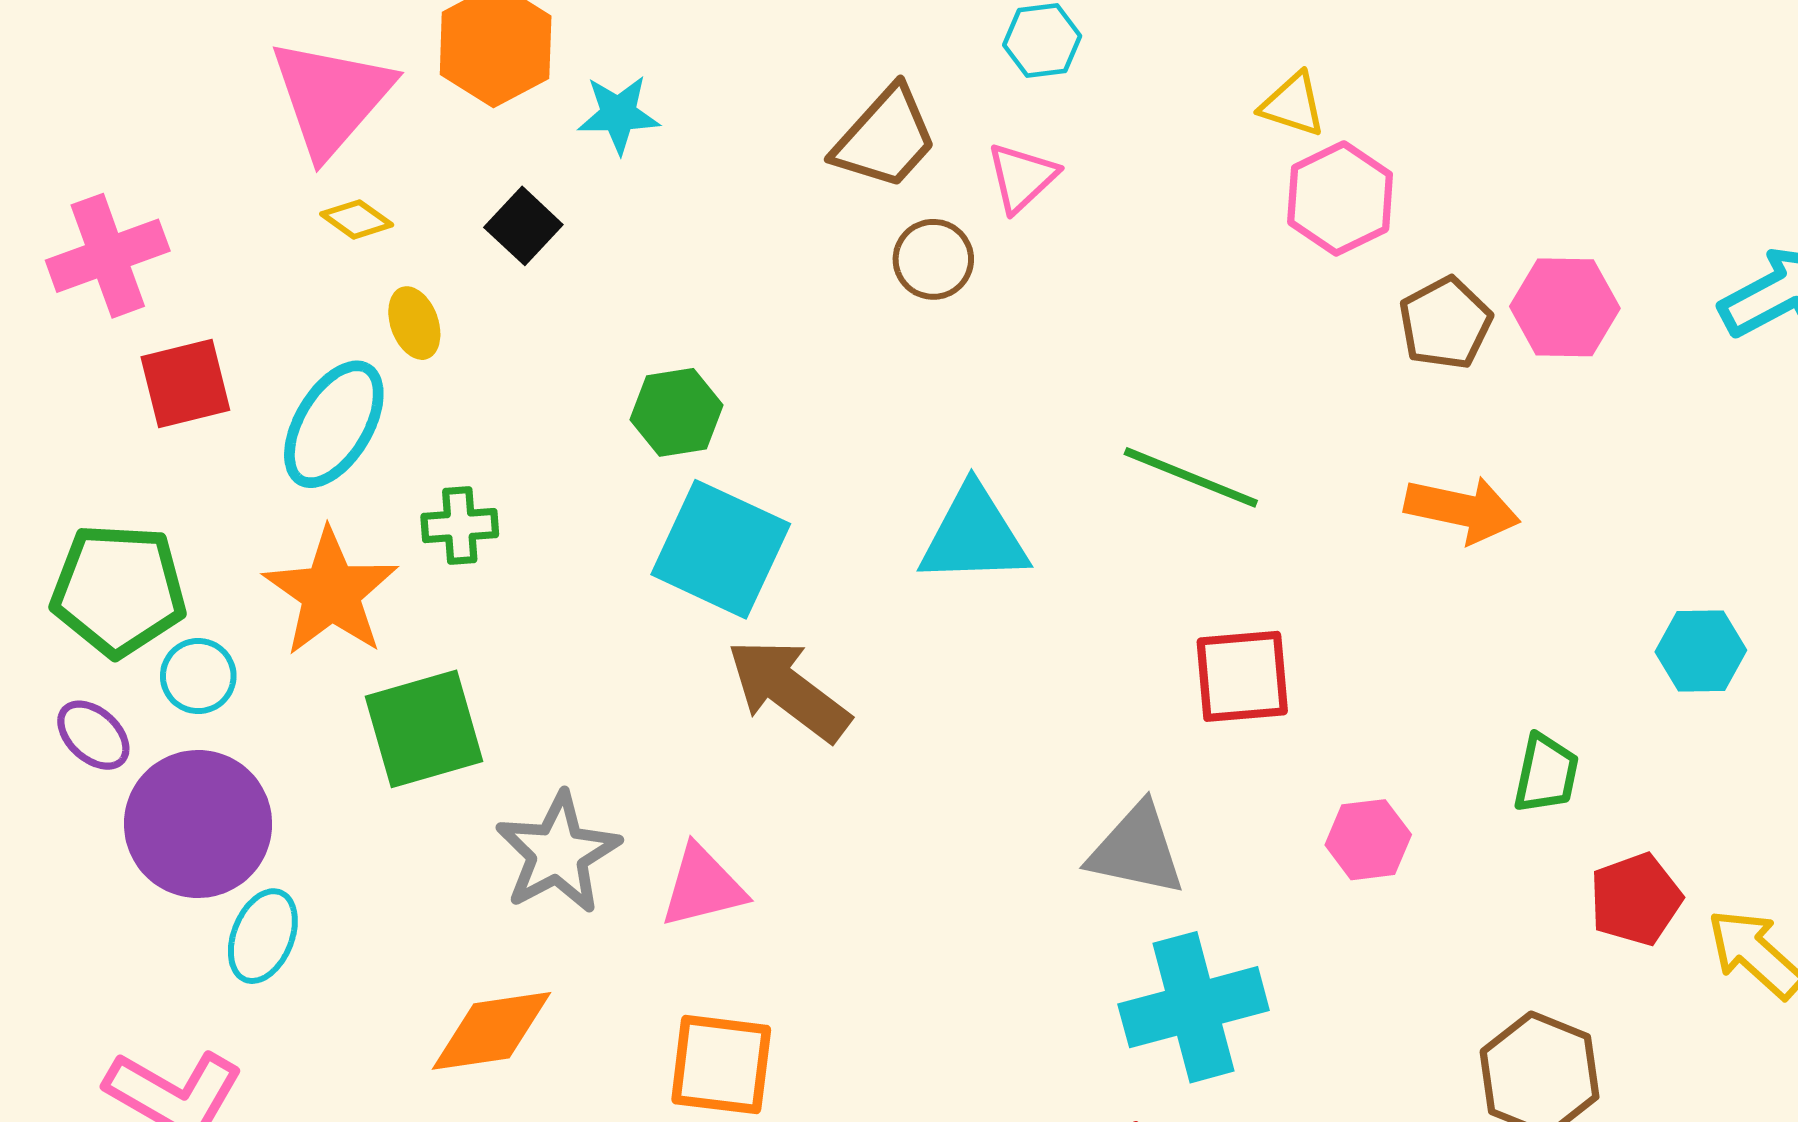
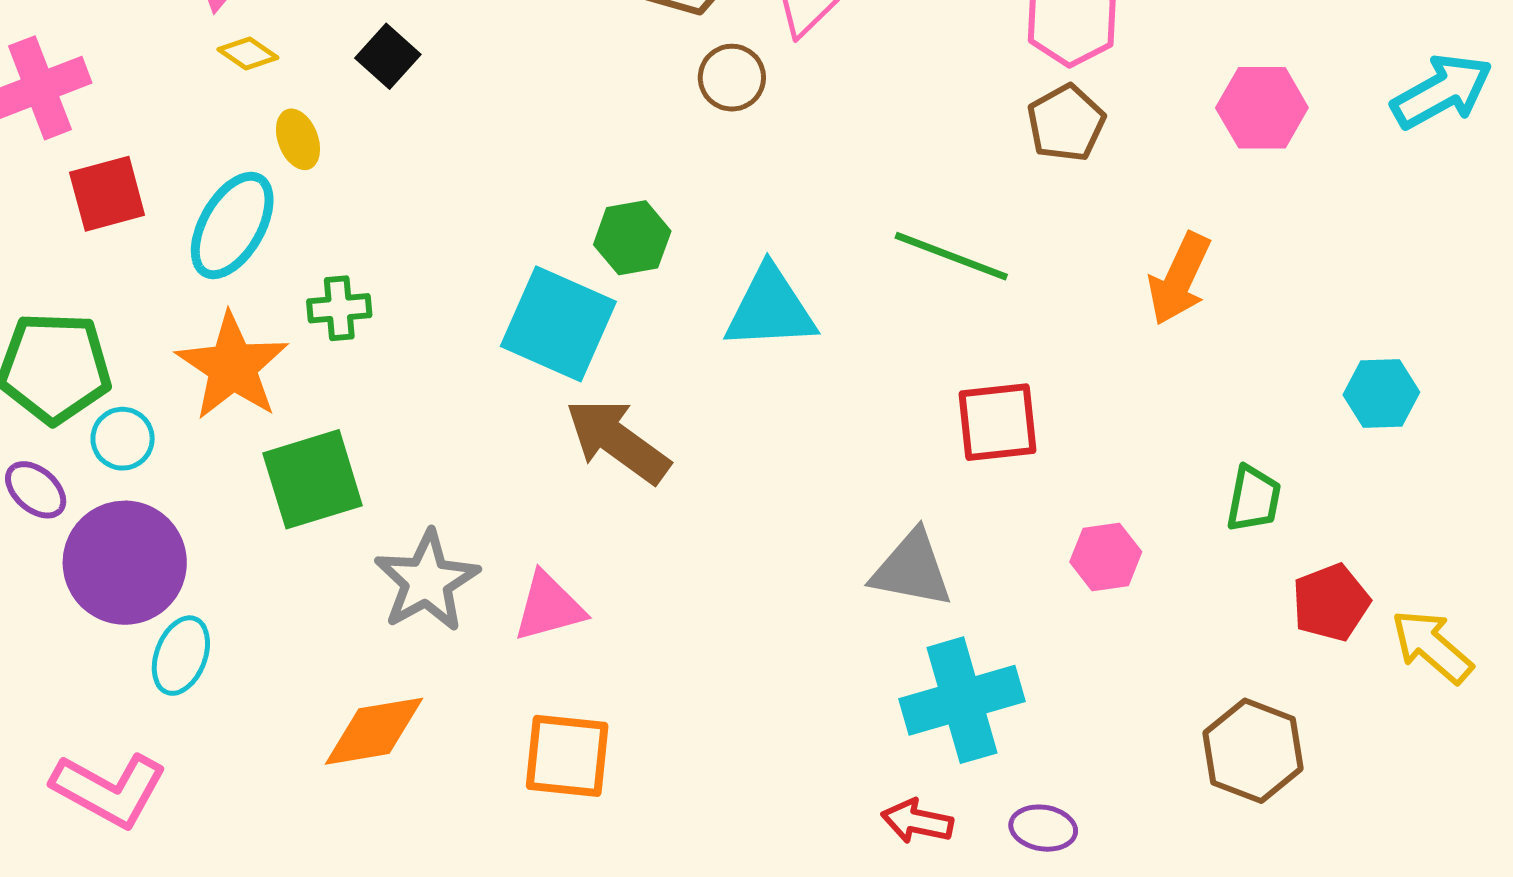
brown pentagon: (1445, 323) -> (1066, 123), moved
green hexagon: (677, 412) -> (632, 238), moved
orange arrow: (1462, 510) -> (1179, 279), turned 104

